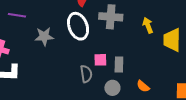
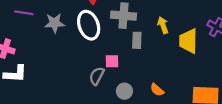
gray star: (44, 36) -> (54, 23), moved
gray rectangle: (119, 65) -> (137, 40), moved
gray semicircle: (86, 74) -> (97, 76), turned -144

